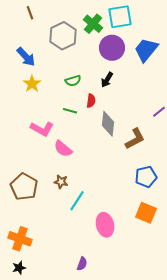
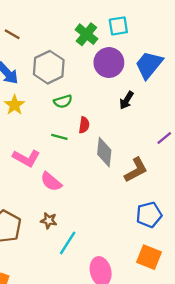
brown line: (30, 13) -> (12, 34), moved, turned -40
cyan square: (120, 17) -> (118, 26), size x0.7
gray hexagon: (63, 36) -> (49, 67), moved
black arrow: (107, 80) -> (127, 100), moved

